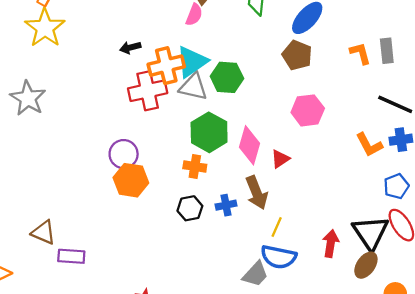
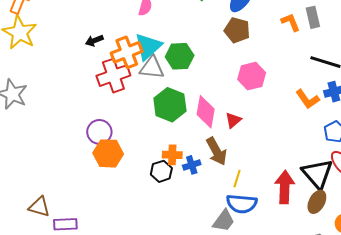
orange cross: (195, 166) -> (172, 155), moved
red arrow: (331, 244) -> (285, 187), size x1.4

